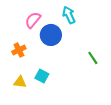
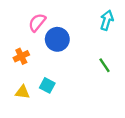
cyan arrow: (69, 15) -> (107, 20), moved, turned 42

